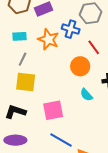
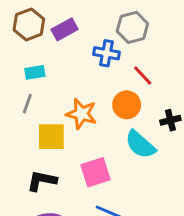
orange star: (48, 39) -> (81, 114), moved
gray line: (23, 59) -> (27, 104), moved
cyan semicircle: (86, 95) -> (140, 144), size x1.6

